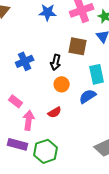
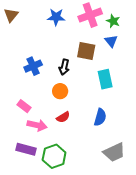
orange circle: (62, 84) -> (60, 91), moved
blue semicircle: (88, 96) -> (100, 117), moved, turned 138
pink arrow: (29, 120) -> (37, 125), turned 96

